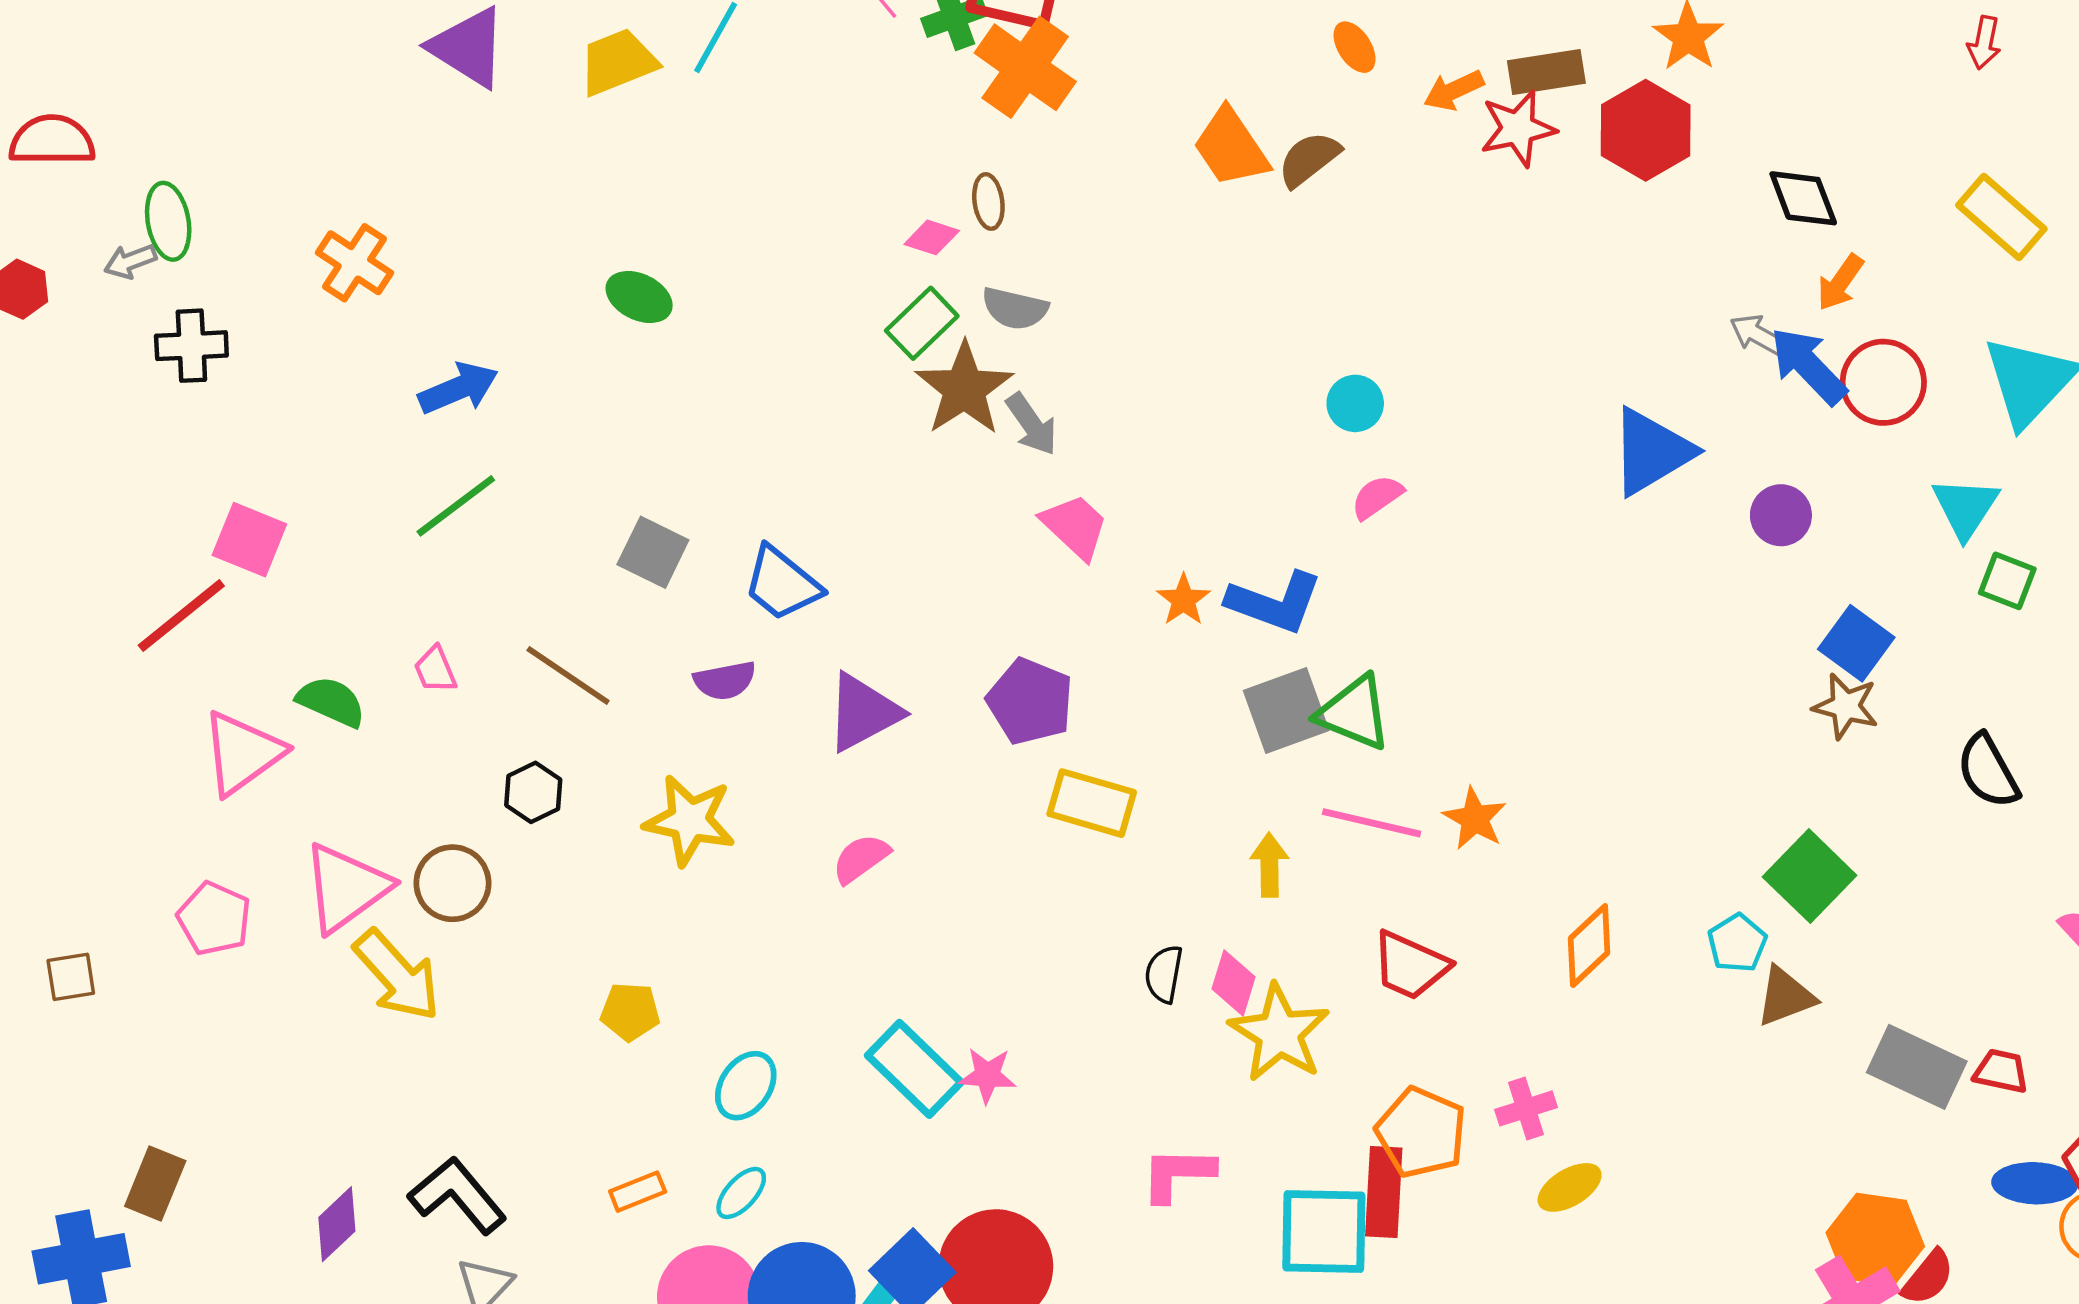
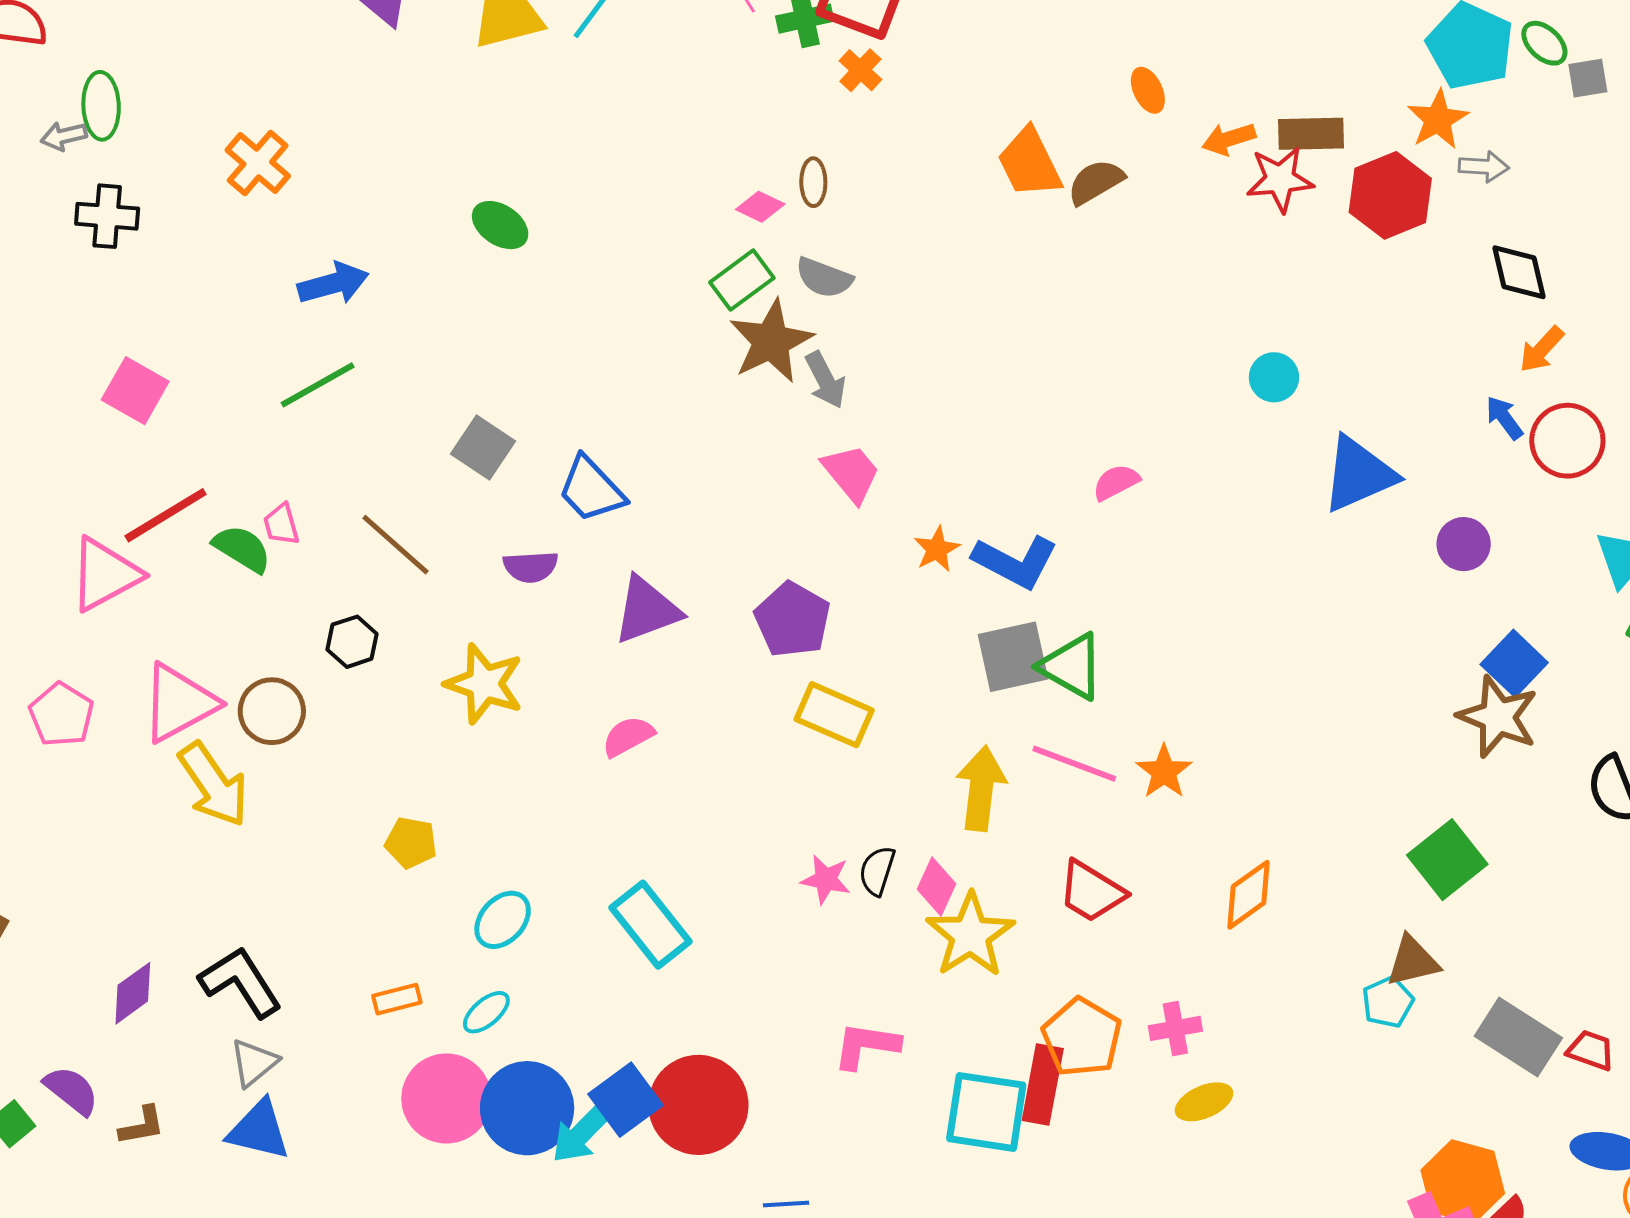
orange cross: (1025, 67) -> (860, 70), size x0.5
gray arrow: (1757, 334) -> (1484, 167), moved, turned 147
blue arrow: (1808, 366) -> (1504, 418), size x0.6
cyan circle: (1355, 403) -> (1274, 377), moved
red line: (181, 616) -> (166, 515), moved
green semicircle: (331, 702) -> (242, 549), moved
brown star: (1846, 706) -> (1498, 717), size x1.4
yellow arrow: (1269, 865) -> (981, 788), size x1.5
cyan pentagon: (1737, 943) -> (1388, 1002), moved
pink star: (987, 1075) -> (826, 879), moved

